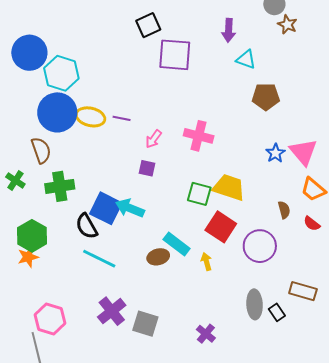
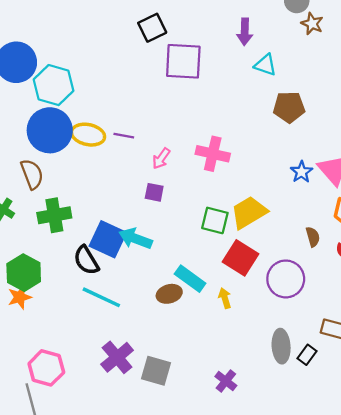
yellow trapezoid: (229, 187) -> (249, 212), turned -48
black rectangle: (277, 312) -> (307, 355), turned 72

